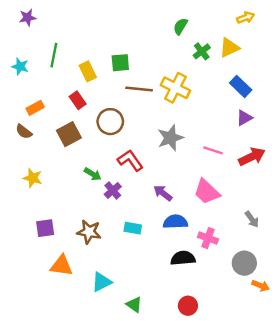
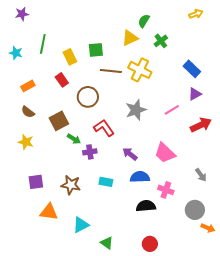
yellow triangle: (229, 48) -> (130, 38), moved
brown semicircle: (24, 132) -> (28, 112), moved
brown square: (69, 134) -> (59, 121), moved
pink line: (213, 150) -> (172, 110), moved, turned -49
purple cross: (113, 190) -> (90, 152), turned 32

